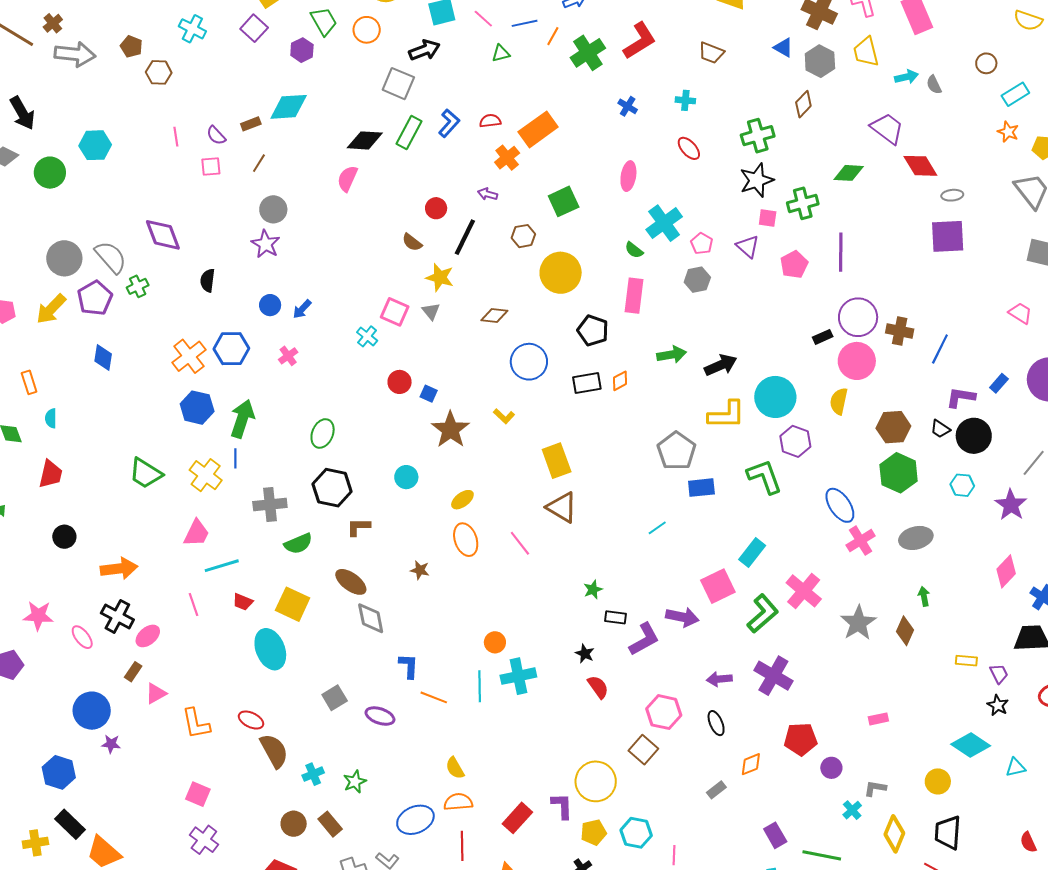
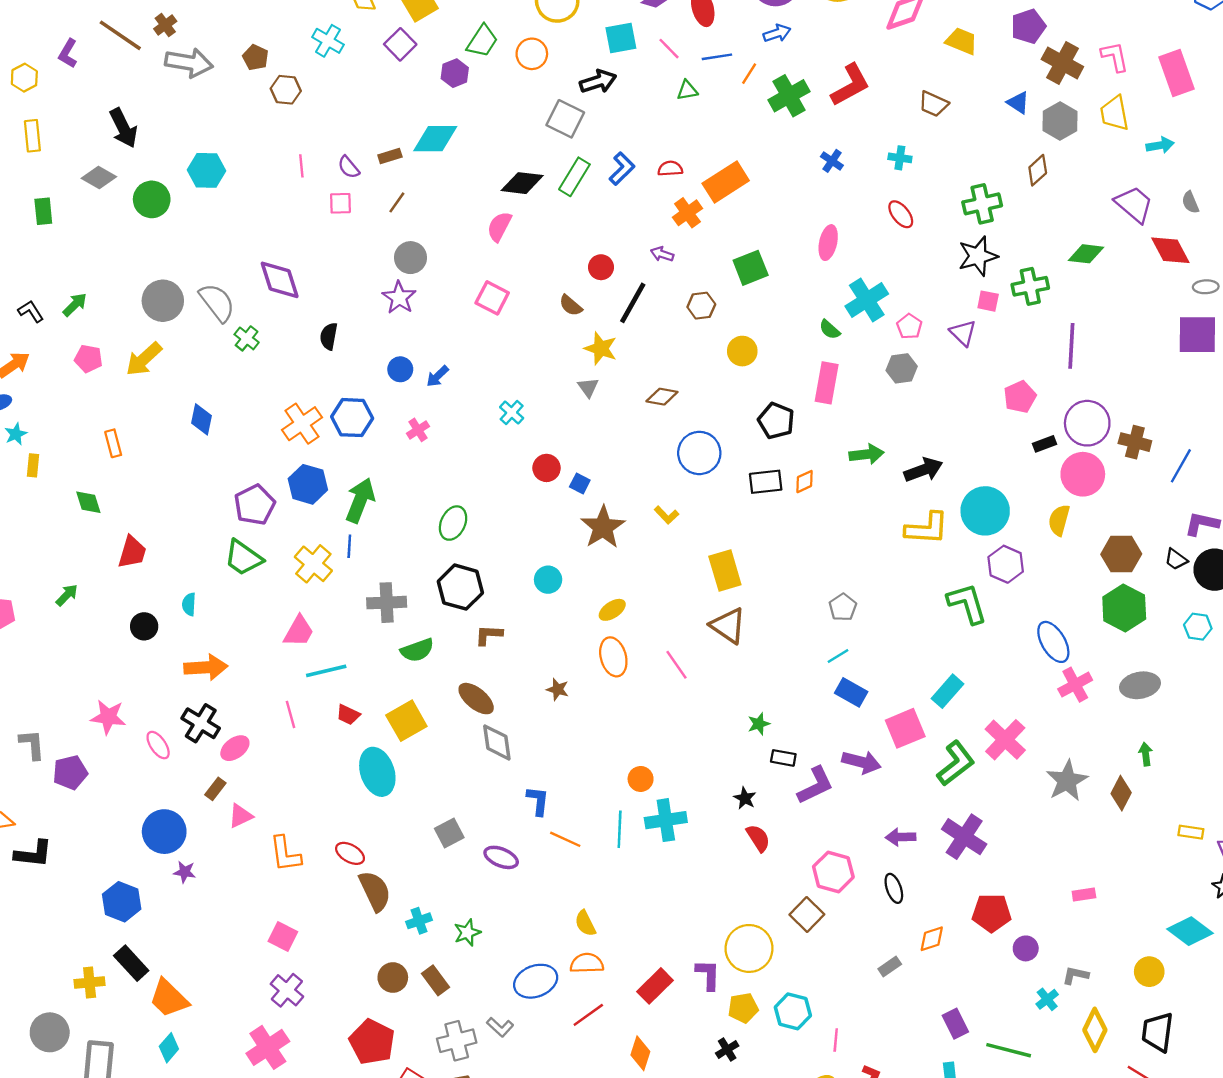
green trapezoid: (324, 21) -> (482, 41), turned 60
gray semicircle: (934, 85) -> (1190, 202), moved
pink pentagon: (794, 265) -> (1020, 397), moved
yellow circle: (561, 273) -> (742, 351), size x0.6
green cross: (138, 286) -> (247, 338), turned -30
purple pentagon: (95, 298) -> (255, 505), moved
pink square: (395, 312) -> (492, 298), moved
cyan semicircle: (51, 418) -> (189, 604), moved
gray pentagon: (677, 451) -> (843, 607), moved, size x0.6
blue rectangle: (701, 488) -> (851, 692), moved, turned 32
yellow square: (293, 604) -> (406, 721), turned 32
red line: (462, 846) -> (588, 1015), turned 52

